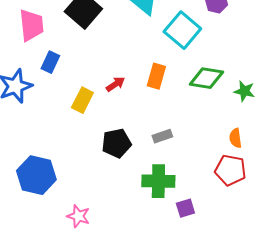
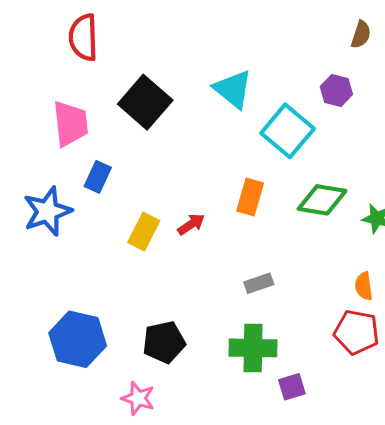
red arrow: (115, 84) -> (191, 224), moved
black pentagon: (116, 143) -> (164, 342), moved

